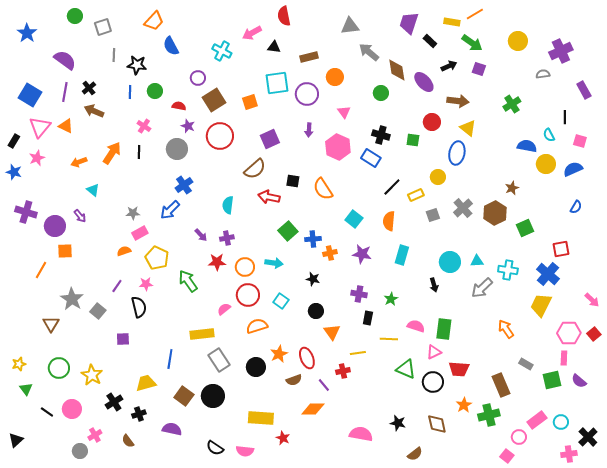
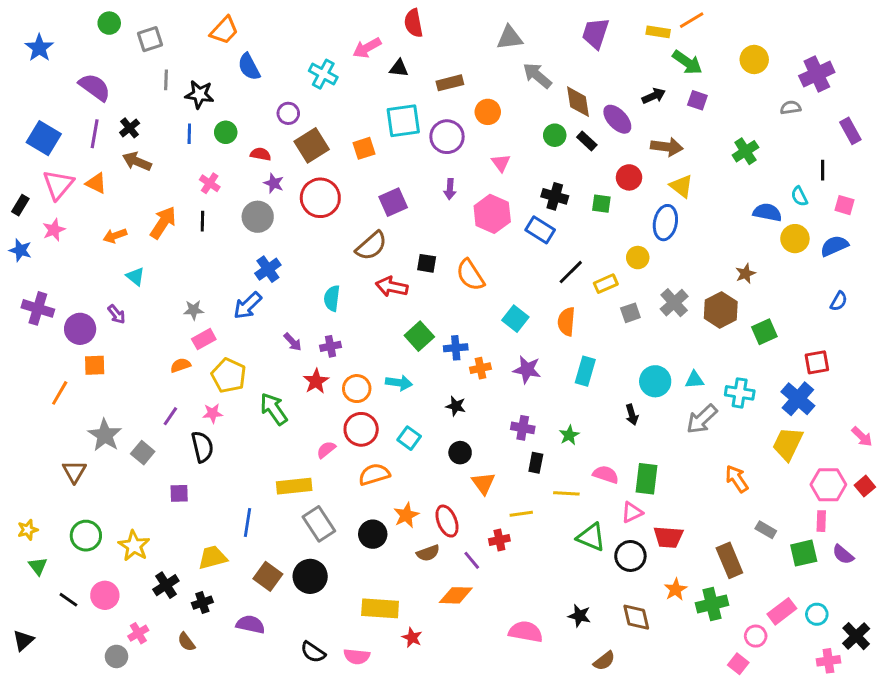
black rectangle: (430, 41) -> (587, 141), moved
red star: (217, 262) -> (316, 381), turned -30

